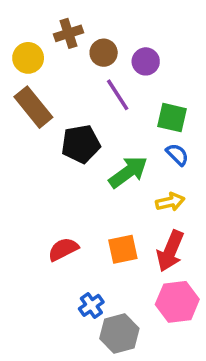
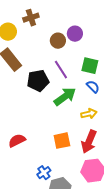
brown circle: (104, 53) -> (58, 41), moved
purple line: (118, 95) -> (61, 70), moved
red semicircle: (63, 249) -> (17, 141), moved

